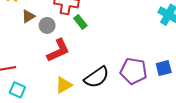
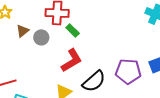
red L-shape: (58, 50) -> (72, 60), moved

